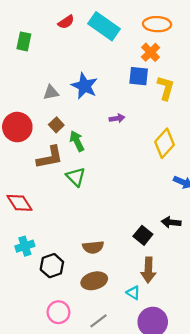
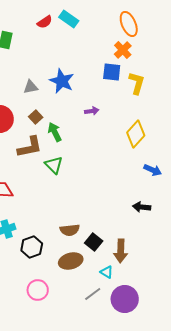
orange ellipse: (157, 24) -> (129, 24), turned 65
cyan rectangle: (104, 26) -> (69, 19), moved, size x0.7
black square: (143, 235) -> (94, 242), moved
gray line: (99, 321) -> (93, 294), moved

